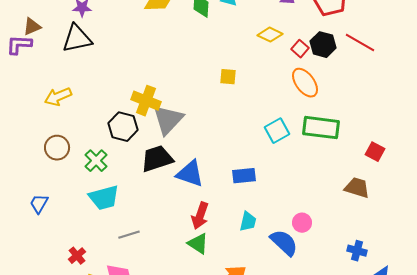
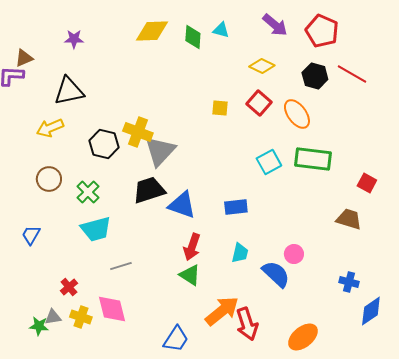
black triangle: (77, 39) -> (69, 91), moved
red square: (300, 49) -> (259, 103), moved, size x1.4
black hexagon: (123, 127) -> (104, 144), moved

